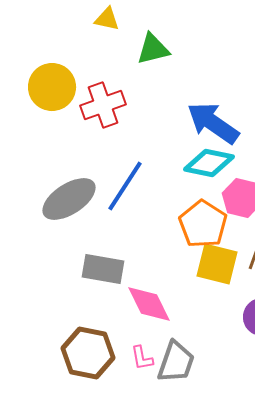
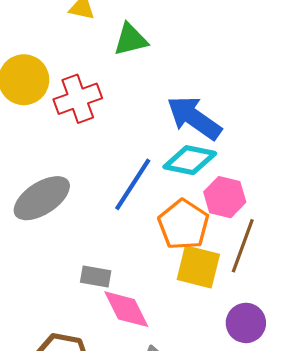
blue line: (125, 186) -> (133, 184), moved
gray rectangle: (103, 269) -> (96, 276), moved, size x0.7

